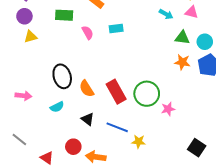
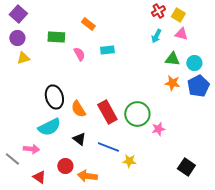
cyan arrow: (166, 14) -> (156, 36), turned 88
pink arrow: (23, 96) -> (31, 149), moved
cyan semicircle: (57, 107) -> (49, 127), size x1.6

